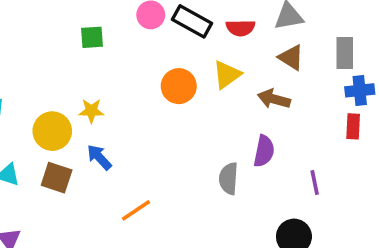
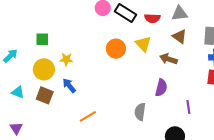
green square: (92, 37) -> (42, 39), moved
yellow triangle: (227, 75) -> (143, 44), turned -42
gray semicircle: (229, 178) -> (140, 112), moved

